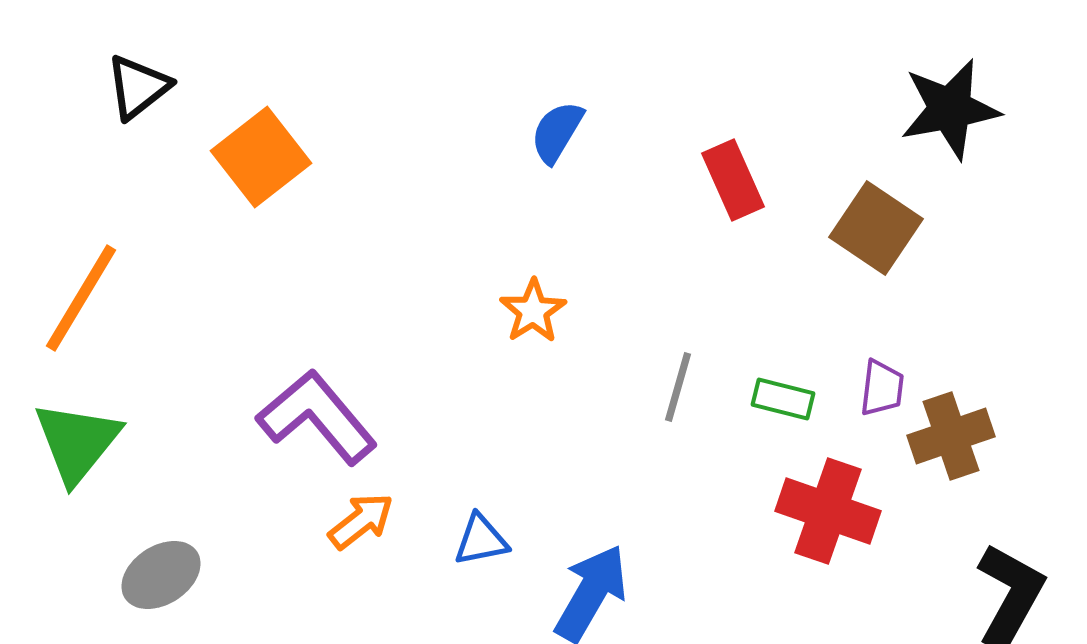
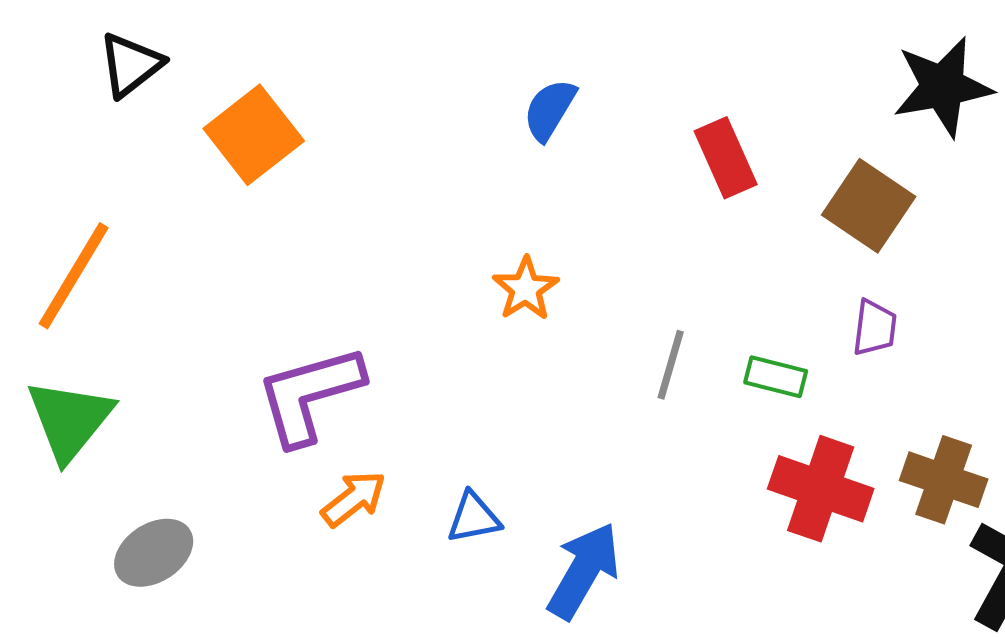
purple trapezoid: (882, 388) -> (875, 328), moved
purple L-shape: (317, 417) -> (310, 395), turned -66
brown cross: (951, 436) -> (944, 480), moved, turned 38

